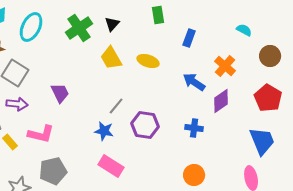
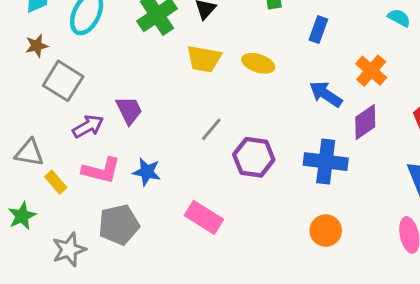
yellow trapezoid: (111, 58) -> (204, 59), turned -50
purple arrow: (17, 104) -> (88, 126), moved, turned -35
blue cross: (194, 128) -> (326, 162), size x1.6
blue star: (104, 131) -> (147, 172), moved

